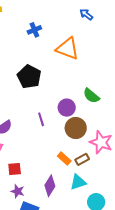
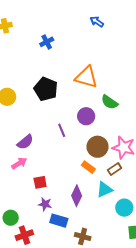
orange triangle: (68, 49) -> (86, 77), moved
brown circle: (76, 128) -> (98, 147), moved
brown rectangle: (82, 159) -> (115, 169), moved

